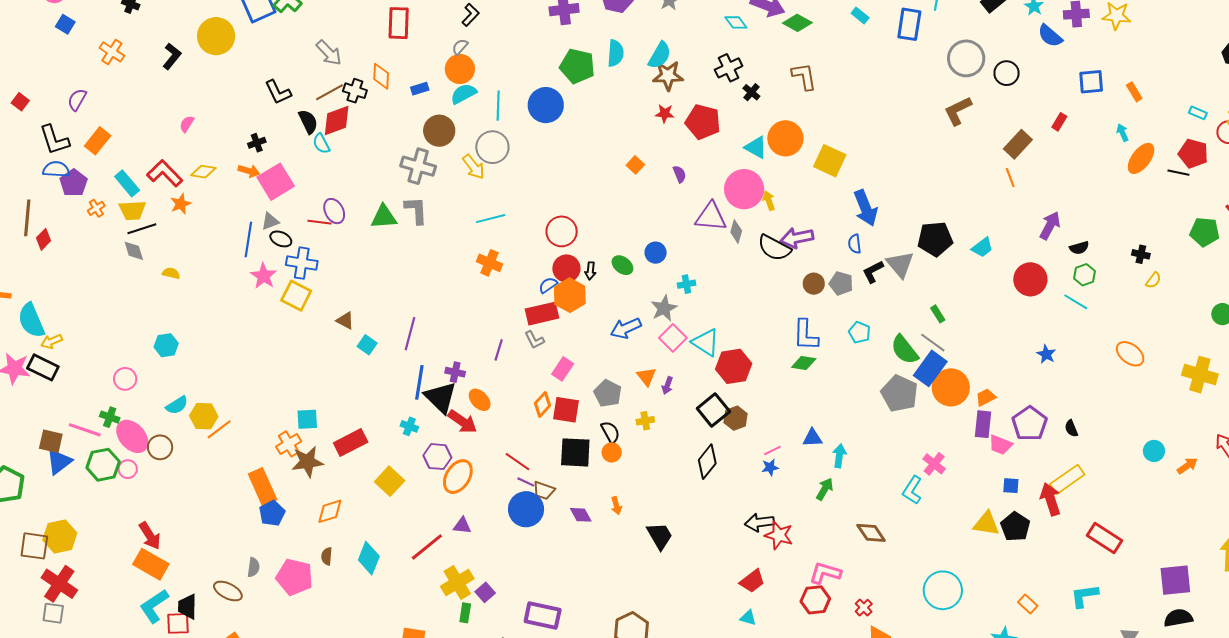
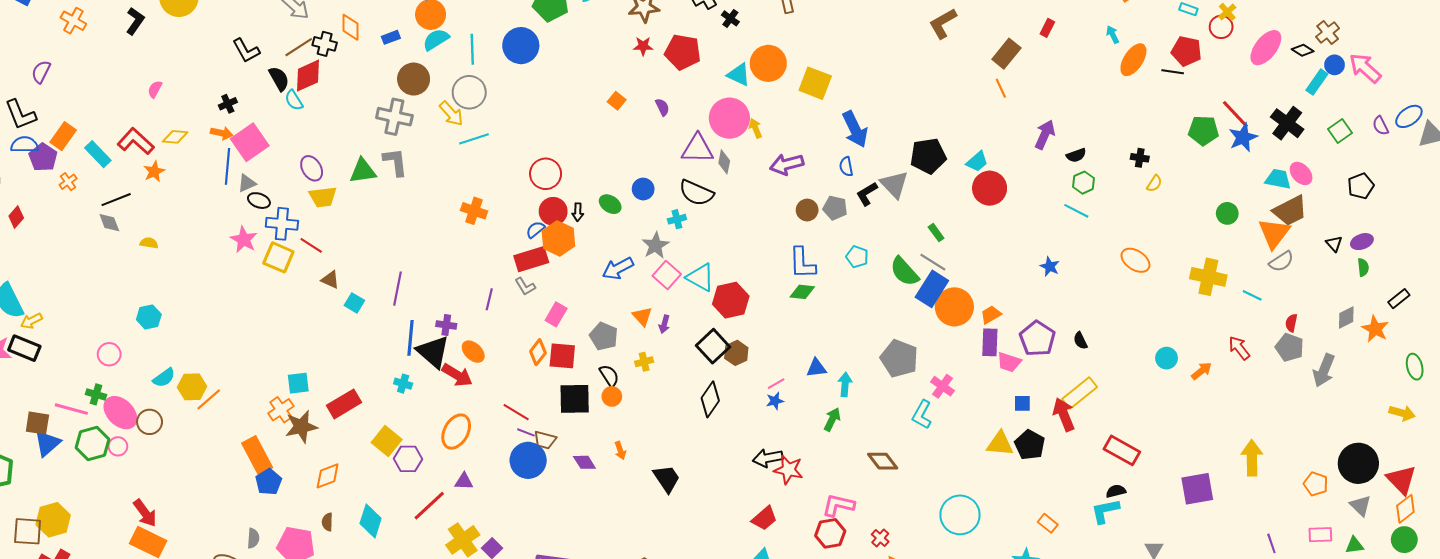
orange rectangle: (98, 141) -> (63, 136), moved
yellow trapezoid: (132, 210) -> (323, 197), moved
cyan line: (491, 219) -> (474, 139), moved
red line: (320, 222) -> (311, 245), moved, turned 30
blue line: (248, 240) -> (227, 166), moved
black semicircle: (774, 248) -> (696, 193), moved
red circle: (1030, 279) -> (990, 188), moved
gray pentagon: (899, 393) -> (899, 358), moved
purple hexagon: (437, 457) -> (408, 459), moved
black semicircle: (1178, 618) -> (1116, 491), moved, size x0.7

